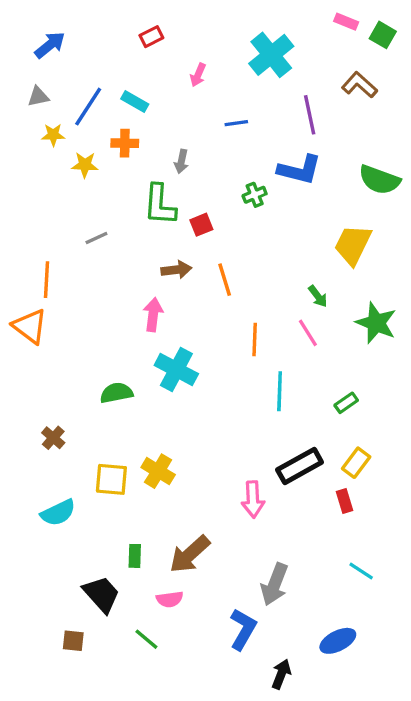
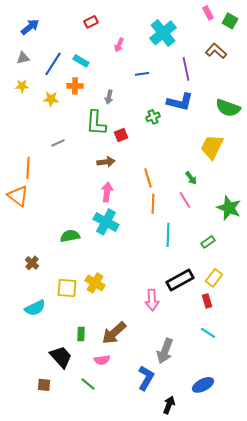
pink rectangle: (346, 22) -> (208, 13), turned 40
yellow star: (53, 135) -> (22, 86), moved
orange line: (225, 280) -> (148, 178), moved
pink arrow: (153, 315) -> (107, 192), moved
green star: (376, 323) -> (229, 208), moved
cyan line: (361, 571) -> (208, 333), moved

